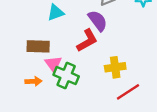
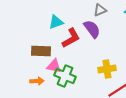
red L-shape: (87, 41) -> (71, 38), moved
pink triangle: (53, 64) -> (54, 66), turned -42

